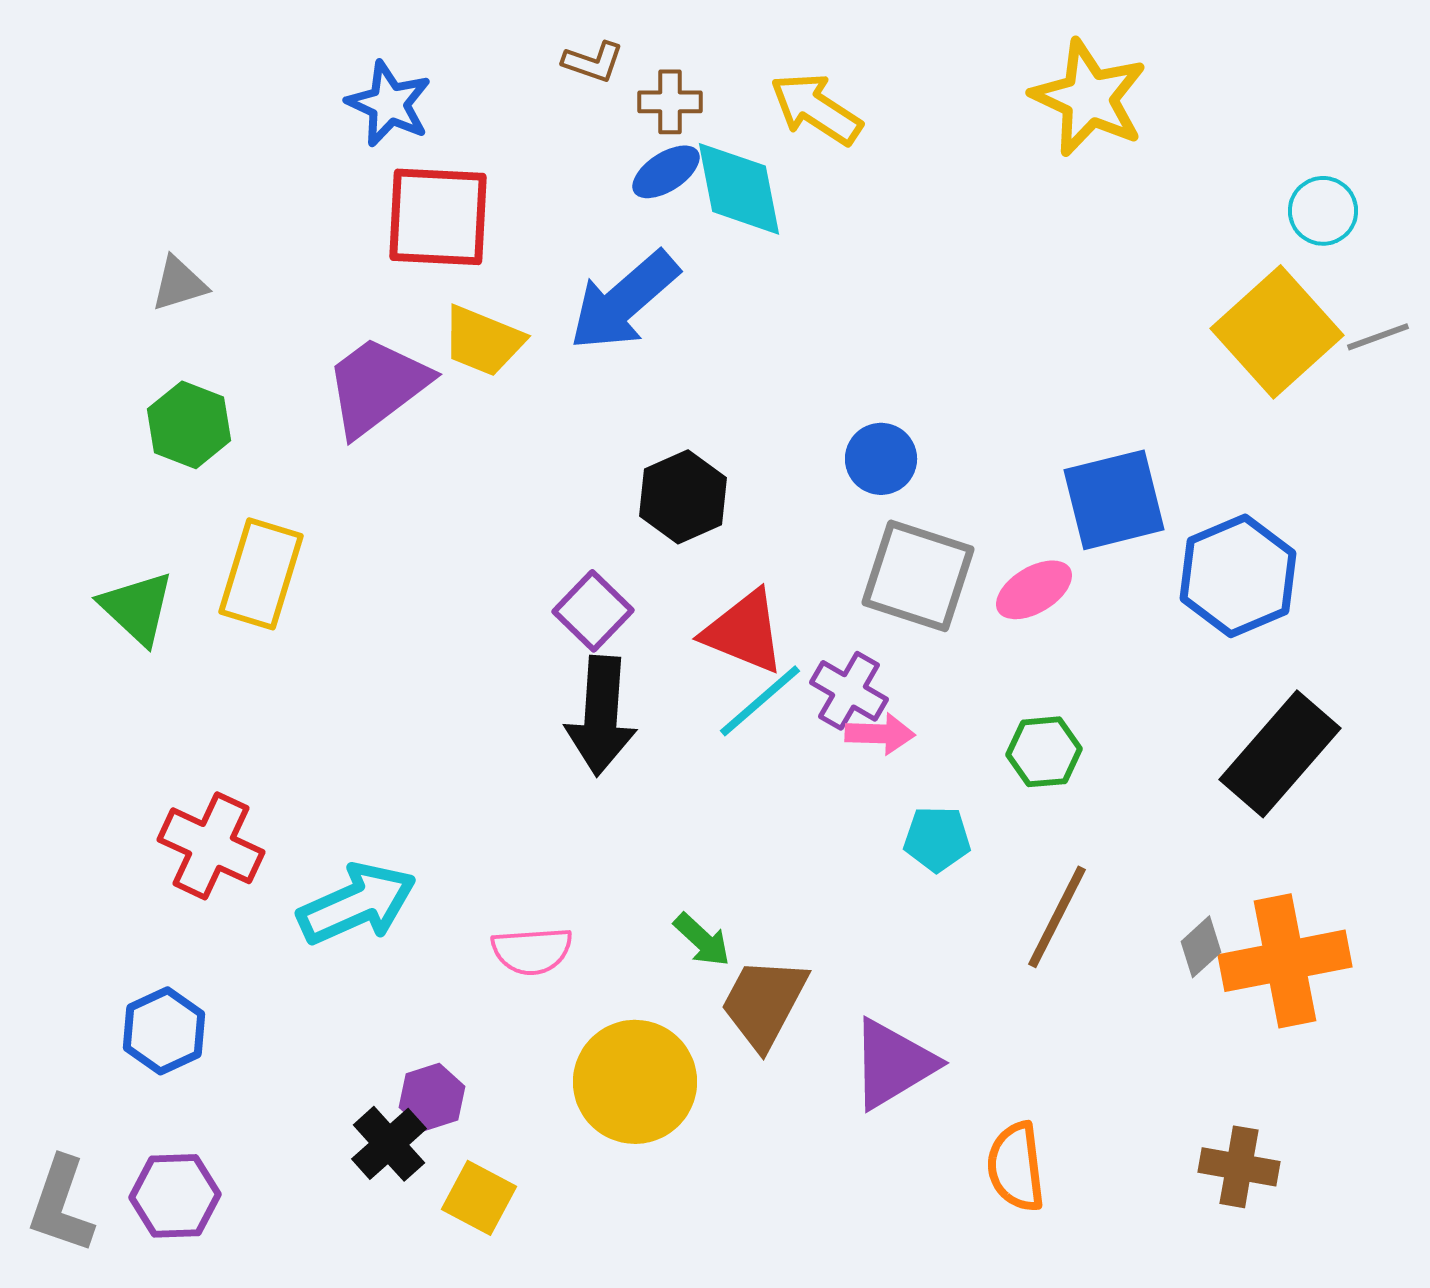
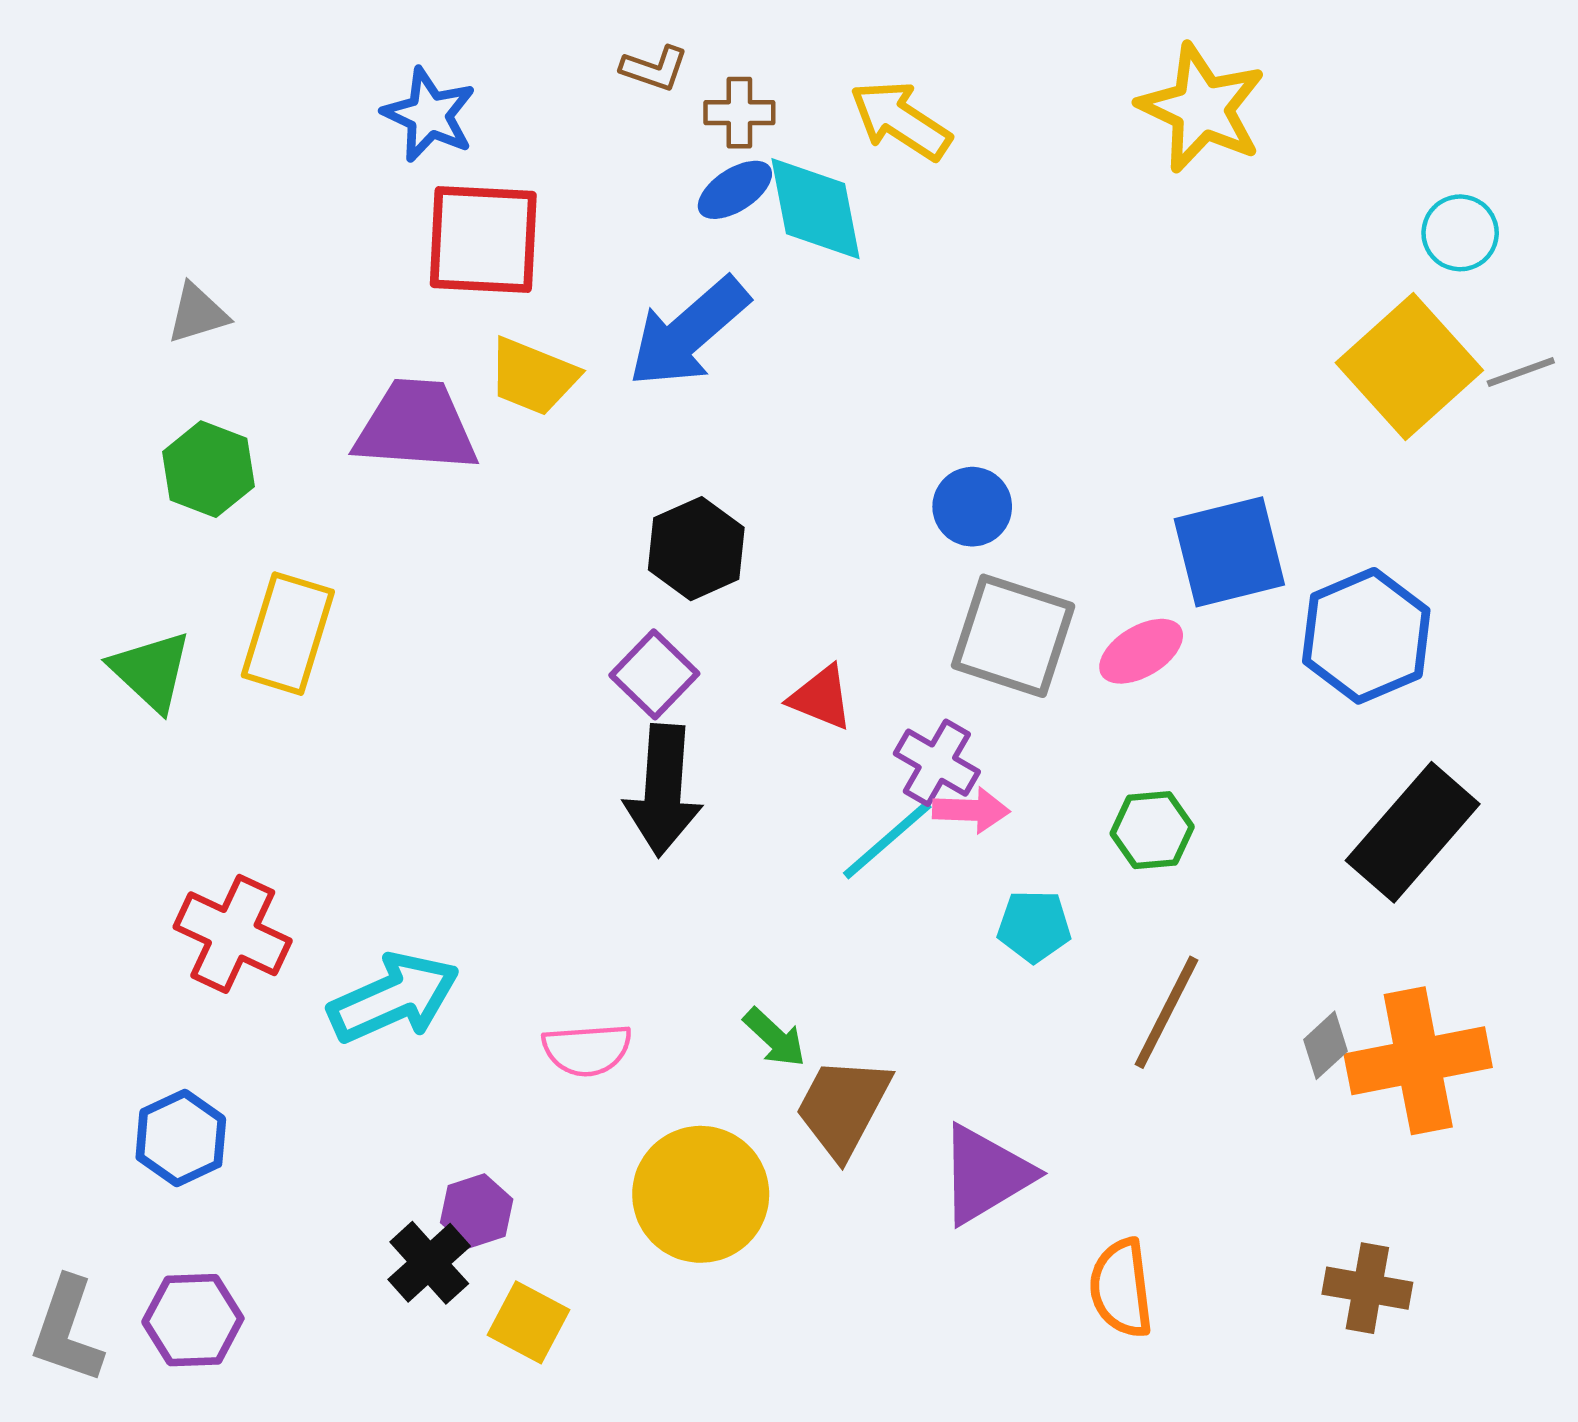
purple trapezoid: (377, 386) -> (416, 426), turned 41
black hexagon: (683, 497) -> (696, 549), moved
red triangle: (744, 632) -> (821, 698), size x0.7
cyan line: (760, 701) -> (887, 840), moved

